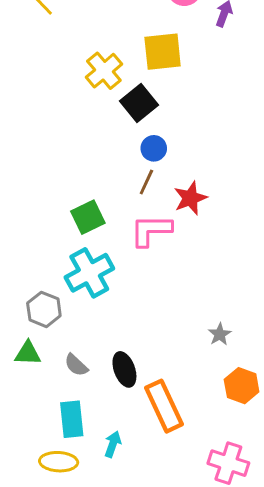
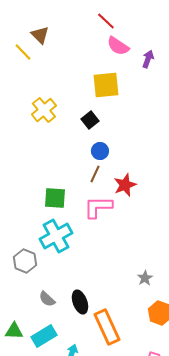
yellow cross: (104, 71) -> (44, 110), moved
black square: (139, 103) -> (90, 120), size x0.7
green square: (88, 217) -> (55, 198), turned 30
green triangle: (28, 353) -> (14, 331), moved
cyan rectangle: (72, 419) -> (44, 336), turned 65

